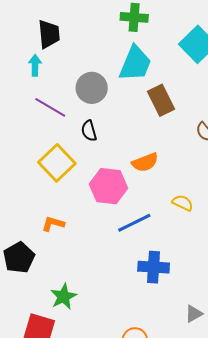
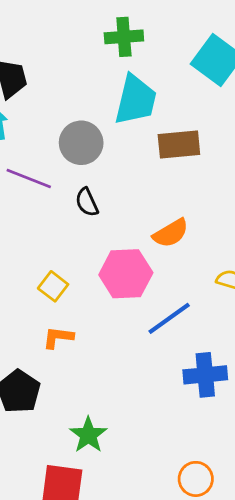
brown rectangle: (161, 100) -> (179, 145), turned -60
yellow square: (57, 163) -> (53, 286), moved, size x0.6

